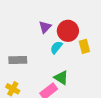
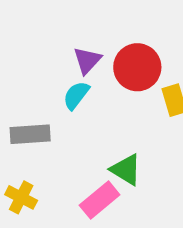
cyan semicircle: (56, 47) -> (76, 95), moved

